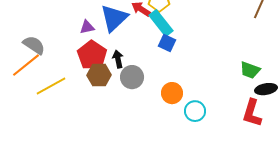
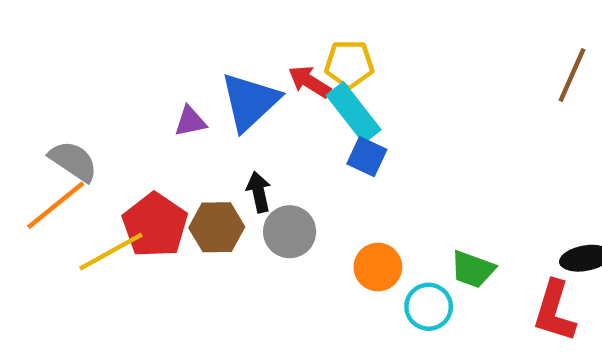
red pentagon: (92, 55) -> (155, 225), moved
green trapezoid: (250, 70) -> (473, 269), moved

